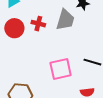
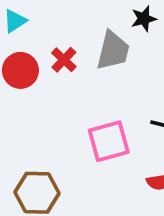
red cross: (38, 24) -> (64, 60), turned 32

